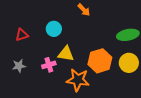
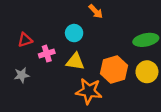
cyan circle: (54, 29) -> (74, 33), moved
pink cross: (49, 65) -> (47, 54), moved

